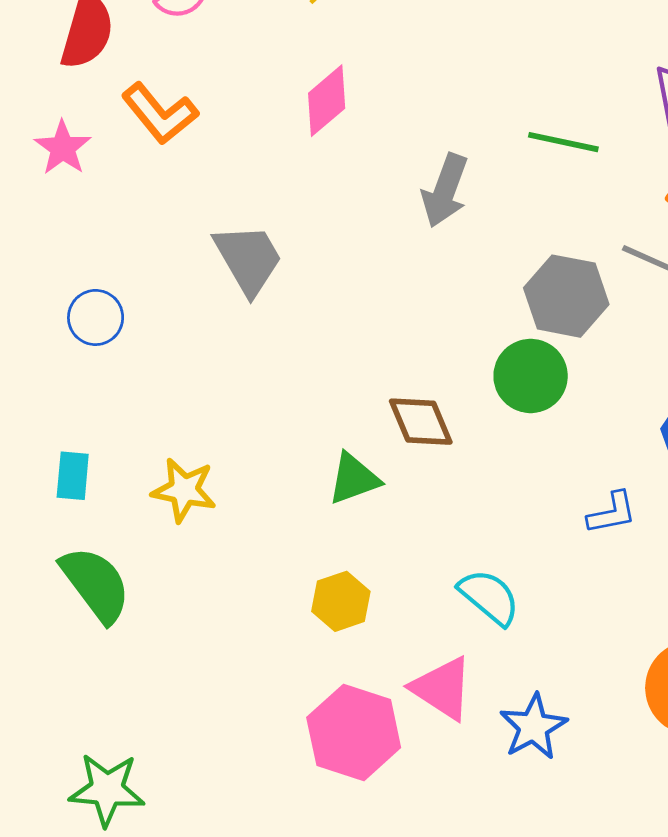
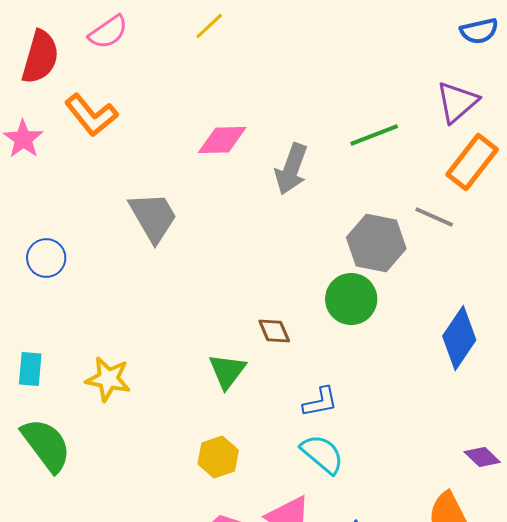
pink diamond: (327, 101) -> (222, 140), moved, turned 39
green line: (563, 142) -> (374, 135), turned -33
brown diamond: (421, 422) -> (274, 331), size x0.7
green triangle: (354, 479) -> (227, 371), turned -33
blue L-shape: (612, 513) -> (320, 402), moved

